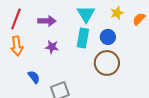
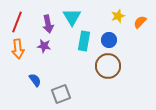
cyan triangle: (86, 14) -> (72, 17), moved
purple arrow: (47, 21) -> (48, 24), turned 78
purple star: (52, 47) -> (44, 46), moved

